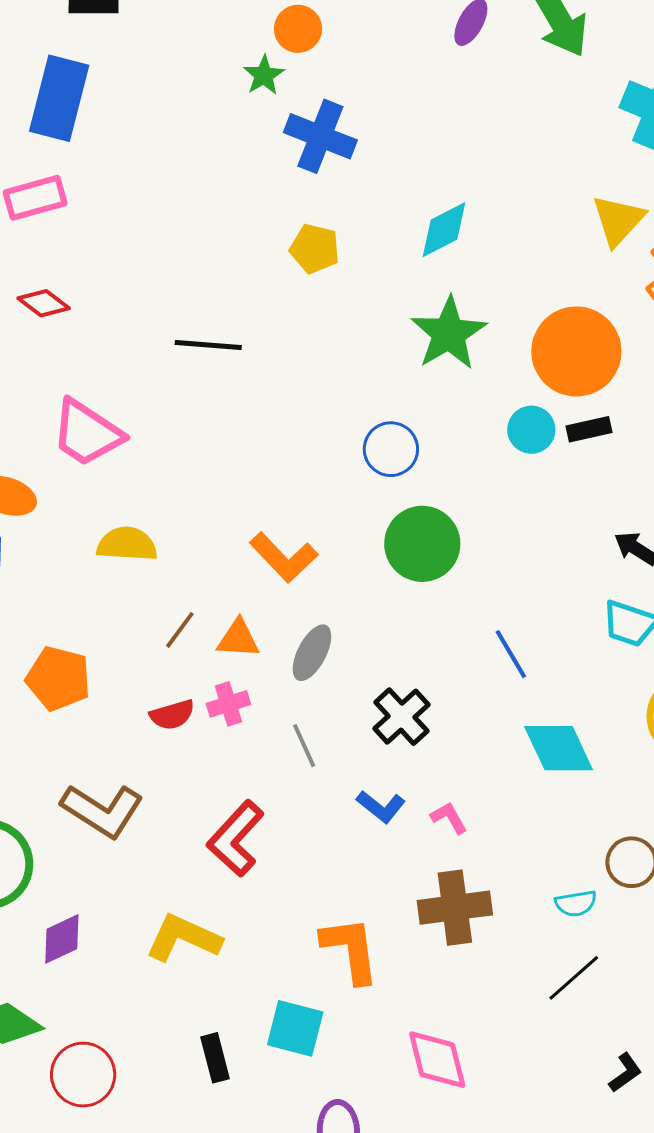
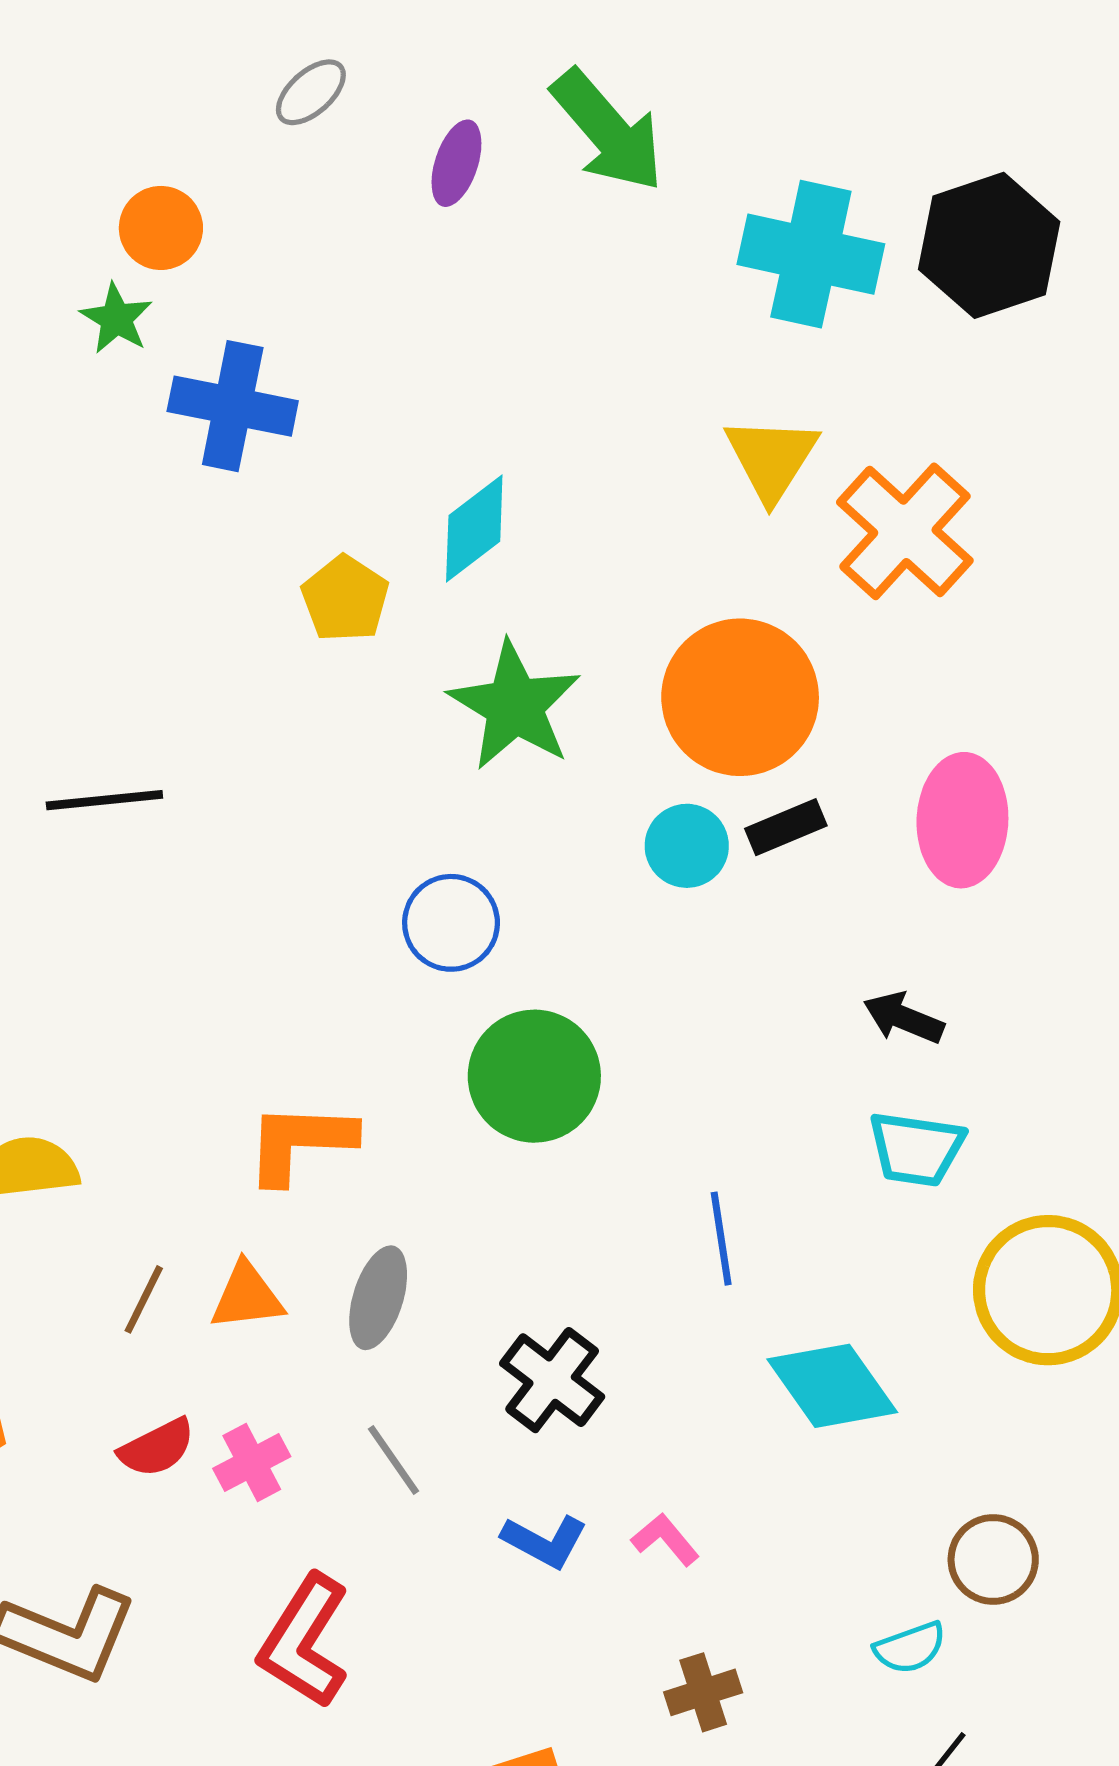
yellow pentagon: (315, 249) -> (345, 599), moved, turned 30
orange L-shape: (284, 557) -> (300, 1143), turned 146
blue line: (511, 654) -> (721, 1239), turned 32
pink cross: (228, 704) -> (252, 1463), moved
brown cross: (455, 908) -> (703, 1692), size x0.6

